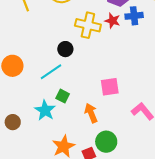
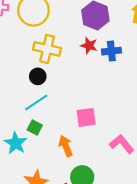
blue cross: (134, 16) -> (111, 51), moved
yellow cross: (88, 25) -> (47, 49), moved
cyan line: (51, 72) -> (36, 102), moved

